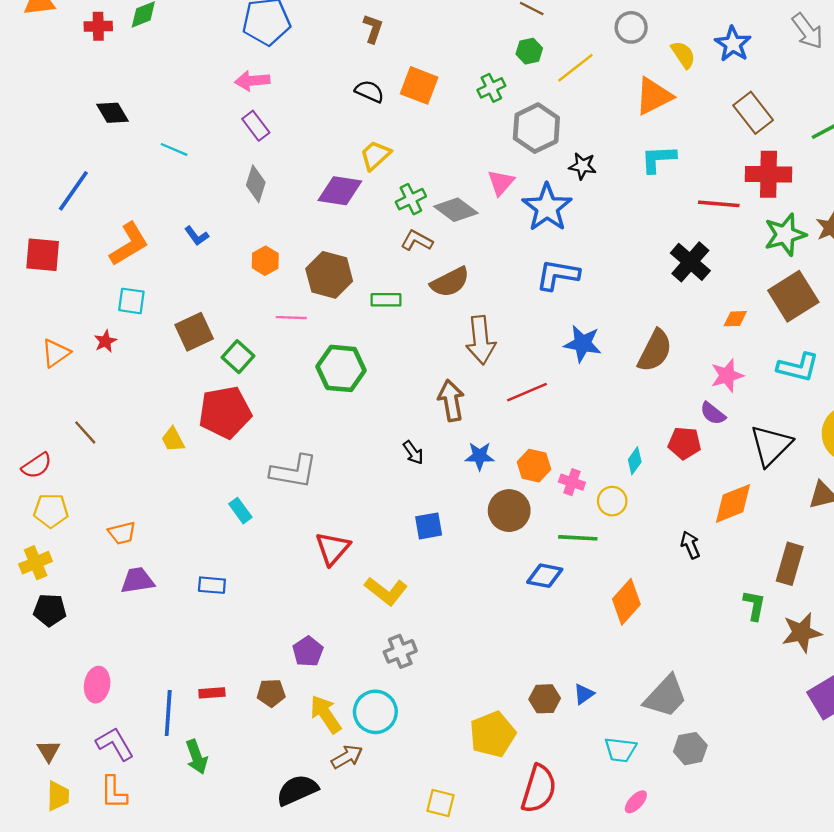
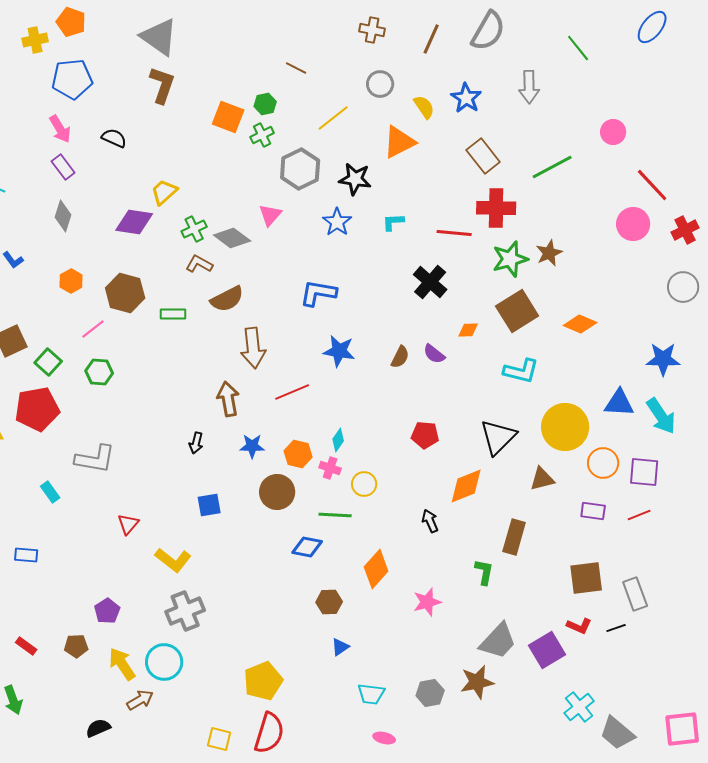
brown L-shape: (373, 29) -> (162, 85), size x1.5
gray arrow: (808, 31) -> (529, 87), turned 36
green hexagon: (529, 51) -> (265, 104), moved
pink arrow: (252, 81) -> (60, 129), turned -116
orange square: (419, 85) -> (228, 117), moved
black semicircle: (369, 91) -> (114, 138), moved
cyan L-shape: (658, 159) -> (393, 222), moved, size x0.7
black star: (583, 166) -> (355, 179), moved, size x1.4
blue star: (547, 207) -> (337, 222), moved, size x0.7
pink line: (291, 318) -> (93, 329), turned -40
brown semicircle: (655, 351) -> (400, 357), size x0.6
green hexagon: (341, 368) -> (99, 372), moved, size x0.7
pink star: (727, 376) -> (427, 602), moved
purple semicircle: (713, 413) -> (434, 354), moved
black arrow: (413, 453) -> (196, 443), turned 50
cyan diamond: (635, 461) -> (338, 440), moved
red triangle: (333, 548) -> (128, 524), size x0.7
brown star: (802, 633) -> (477, 682), moved
gray cross: (400, 651) -> (185, 611), size x1.4
red rectangle: (212, 693) -> (26, 646), turned 40
gray trapezoid: (665, 696) -> (498, 641), moved
brown hexagon: (545, 699) -> (329, 602), moved
red semicircle: (539, 789) -> (269, 733), moved
black semicircle: (297, 790) -> (98, 728), size x0.7
pink ellipse: (636, 802) -> (384, 738), turned 60

